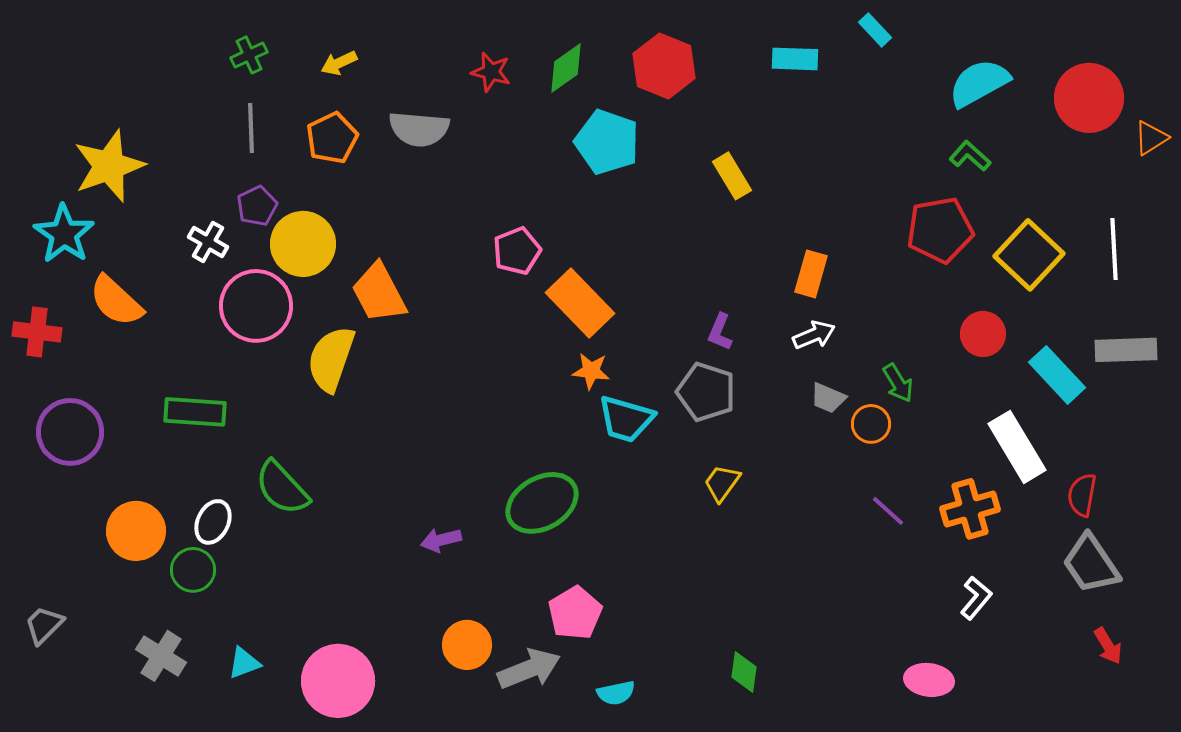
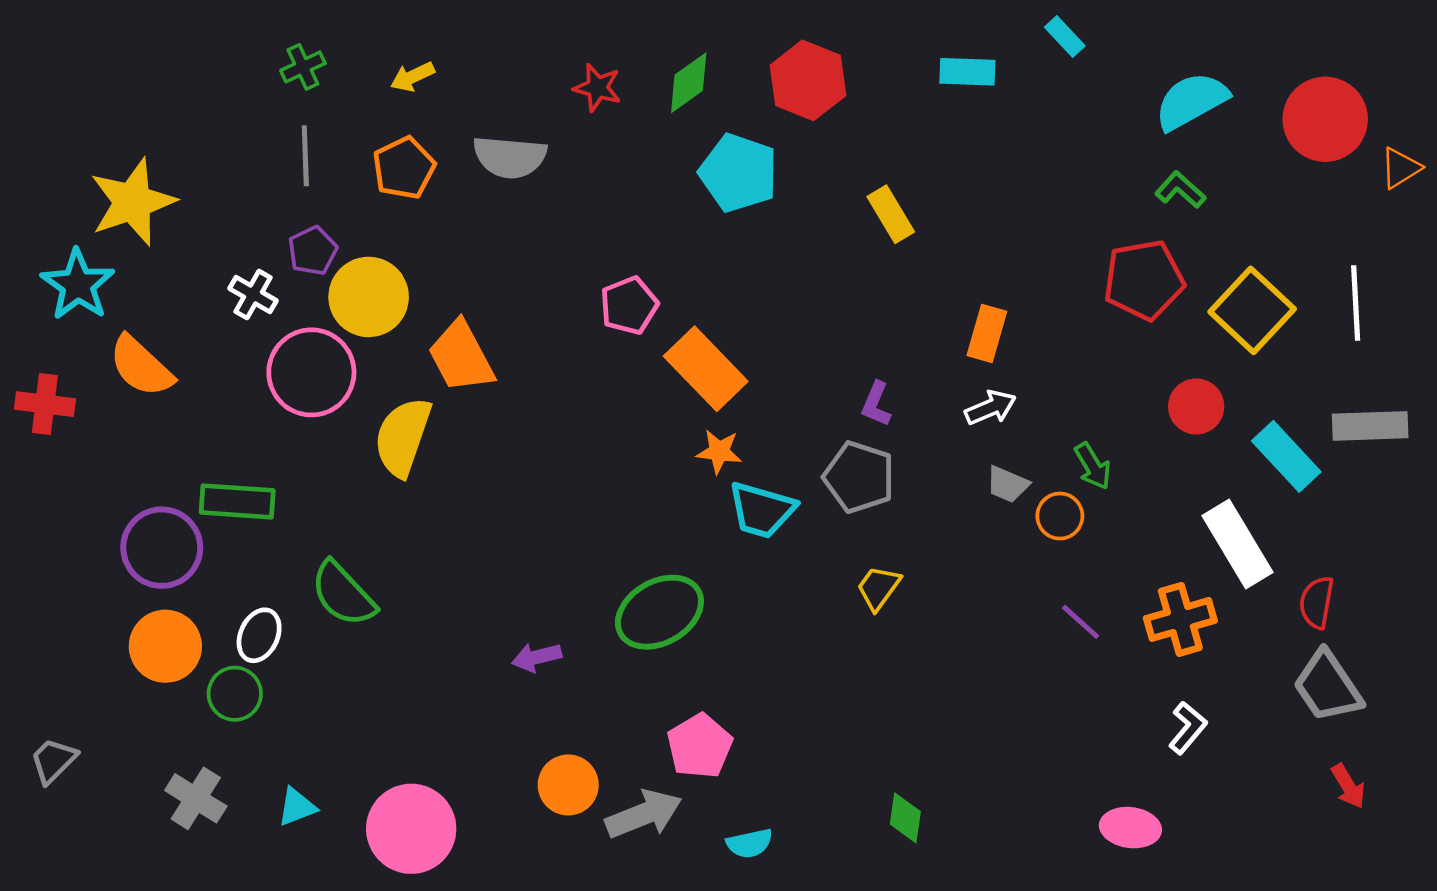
purple circle: (70, 432) -> (162, 548), moved

